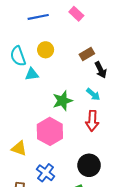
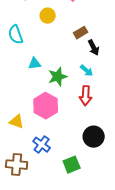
yellow circle: (46, 50) -> (48, 16), moved
cyan triangle: (32, 74) -> (35, 64), moved
black circle: (89, 165) -> (94, 137), moved

